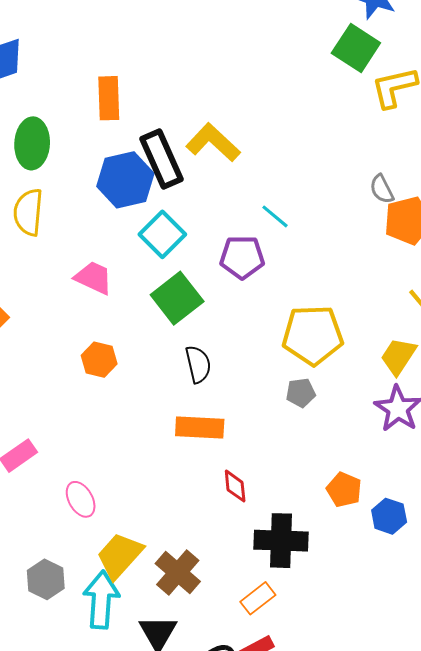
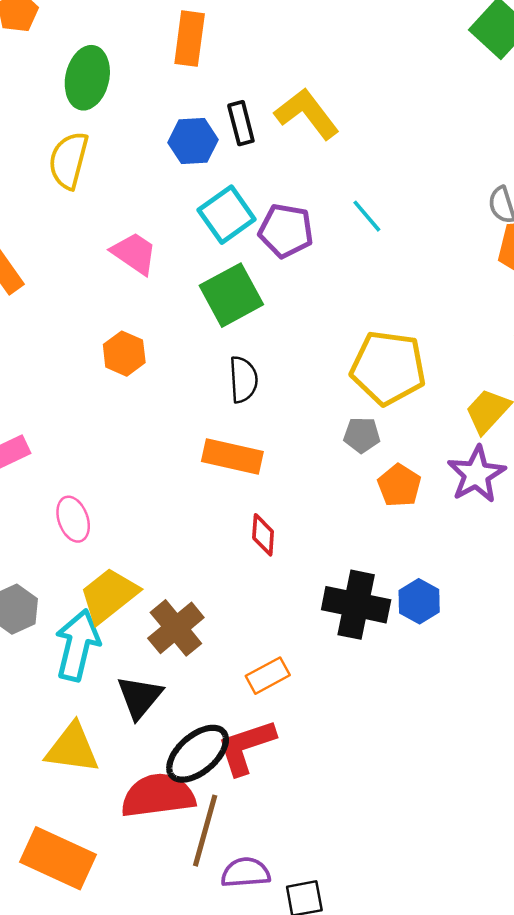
black rectangle: (161, 159) -> (241, 123), size x0.6
blue hexagon: (125, 180) -> (193, 141), size x0.7
purple pentagon: (242, 257) -> (286, 231), moved
orange pentagon: (344, 490) -> (399, 485), moved
blue hexagon: (389, 516) -> (419, 601), moved
black cross: (281, 541) -> (356, 605), moved

